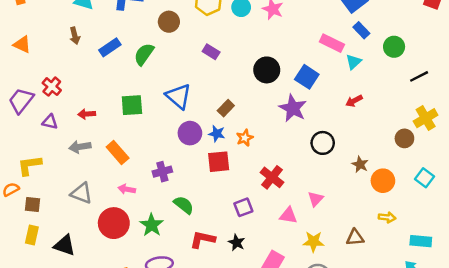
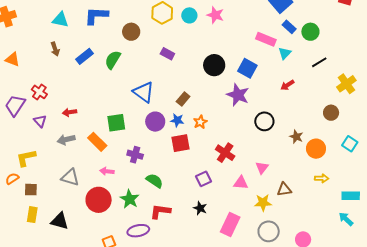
green circle: (394, 47) -> (310, 32), moved
black line: (419, 76) -> (319, 62), moved
green square: (132, 105) -> (116, 123), moved
yellow cross: (426, 118) -> (346, 84), moved
purple triangle: (50, 122) -> (40, 121), turned 40
purple cross: (162, 172) -> (135, 155), turned 35
brown triangle: (355, 237) -> (284, 189), moved
red L-shape: (203, 239) -> (160, 211), moved

